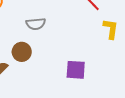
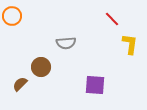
gray semicircle: (36, 24) -> (66, 43), moved

